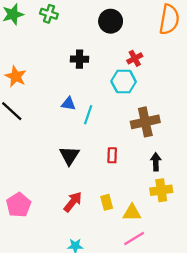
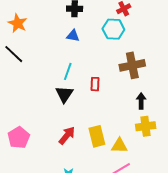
blue triangle: (68, 104) -> (73, 36), moved
cyan line: (88, 115) -> (68, 71), moved
red rectangle: (112, 155) -> (95, 84), moved
yellow rectangle: (107, 202) -> (97, 136), size x1.5

